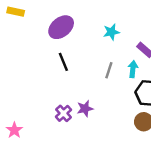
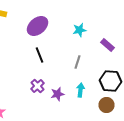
cyan arrow: (133, 69) -> (80, 90), moved
purple cross: (63, 113) -> (38, 86), moved

